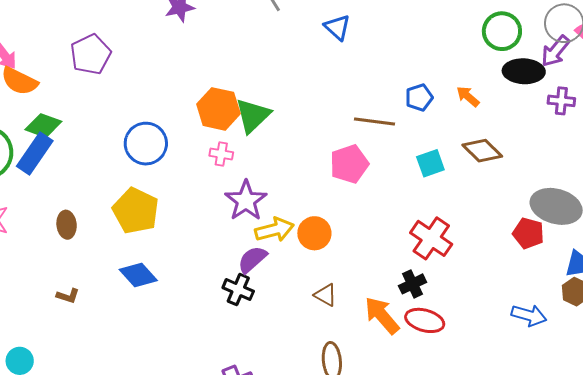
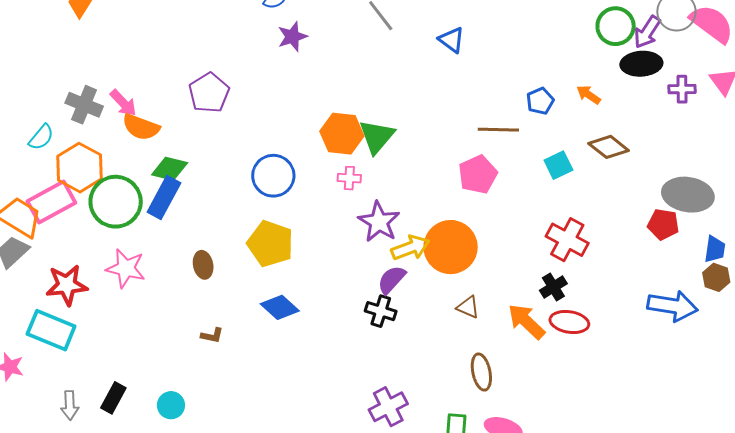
purple arrow: (555, 51) -> (647, 32), moved
orange circle: (314, 233) -> (451, 247), size x1.6
blue arrow: (529, 315) -> (673, 306), size x1.4

